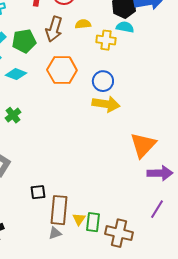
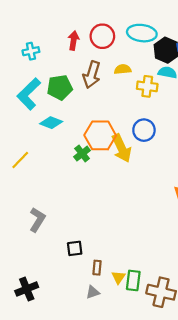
orange hexagon: (62, 70) -> (100, 135), moved
yellow arrow: (106, 104) -> (122, 148), moved, turned 56
green cross: (13, 115) -> (82, 154), moved
brown rectangle: (59, 210) -> (97, 268), size x0.5

